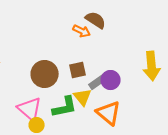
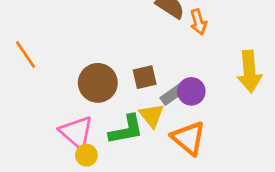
orange arrow: (82, 31) -> (198, 22), moved, turned 48

